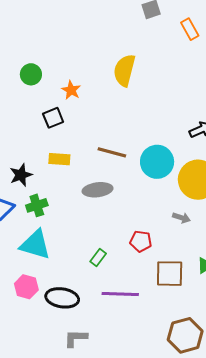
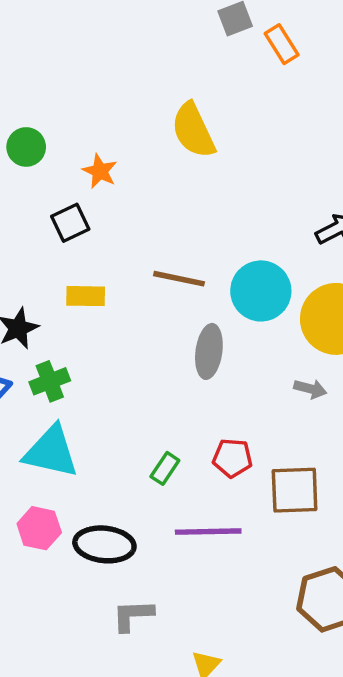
orange rectangle: (190, 29) -> (282, 44), moved
yellow semicircle: (124, 70) -> (193, 130), turned -36
gray ellipse: (98, 190) -> (209, 351), moved, turned -72
red pentagon: (141, 241) -> (232, 458), moved

